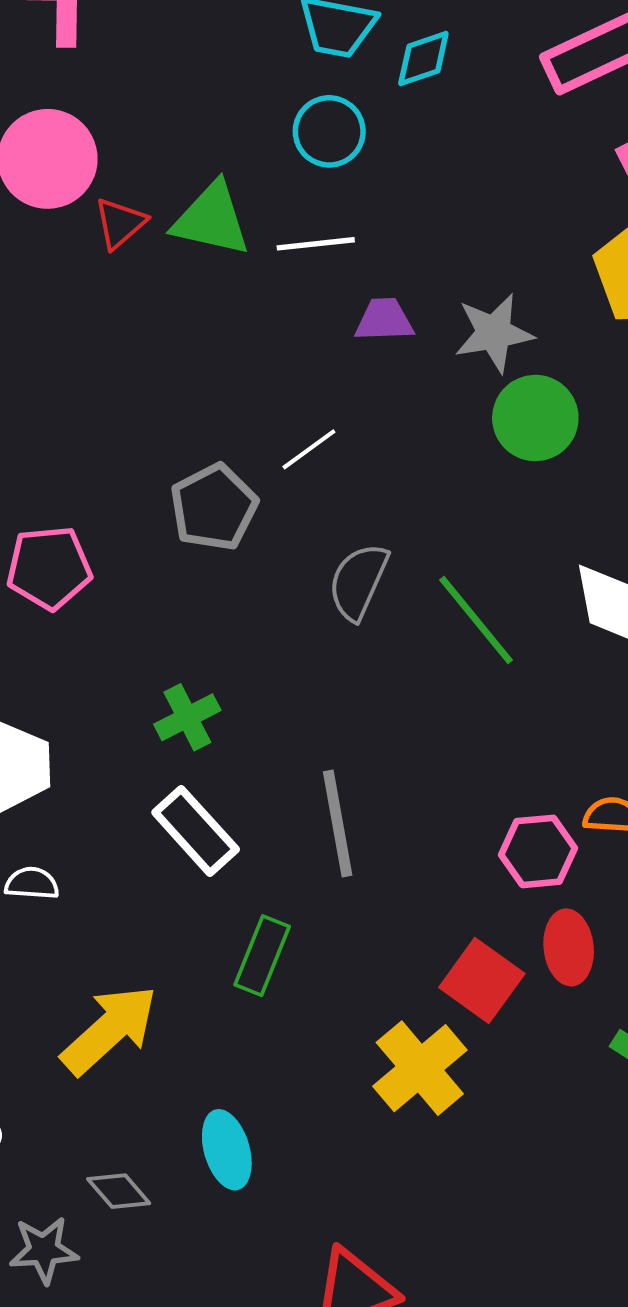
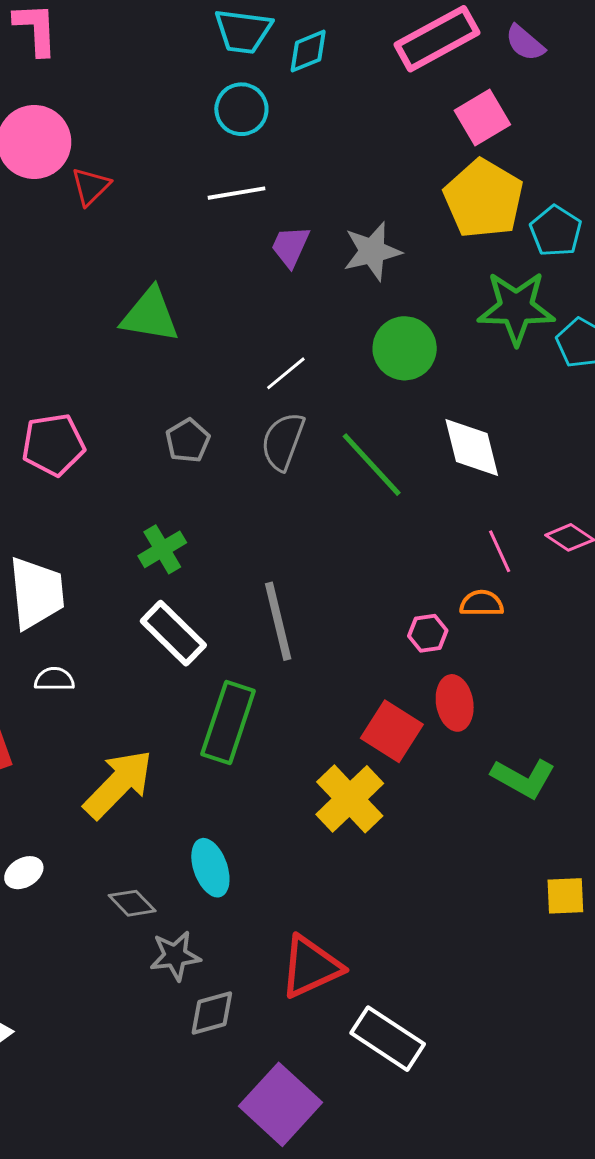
green triangle: (211, 219) -> (150, 315), moved
purple trapezoid: (384, 320) -> (290, 246), turned -60
green circle: (535, 418) -> (405, 348), moved
white line: (309, 449) -> (286, 373), moved
gray pentagon: (214, 507) -> (188, 441), moved, size x0.7
pink hexagon: (538, 851) -> (428, 633), size x0.7
green rectangle: (262, 956) -> (228, 723), size x1.4
gray star: (44, 1250) -> (175, 956), moved

